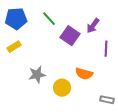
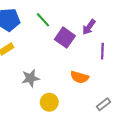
yellow circle: (62, 88) -> (49, 102), moved
gray rectangle: (107, 100) -> (103, 104), turned -48

